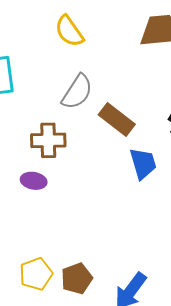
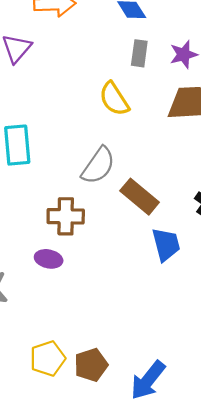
yellow semicircle: (69, 31) -> (114, 99), moved

